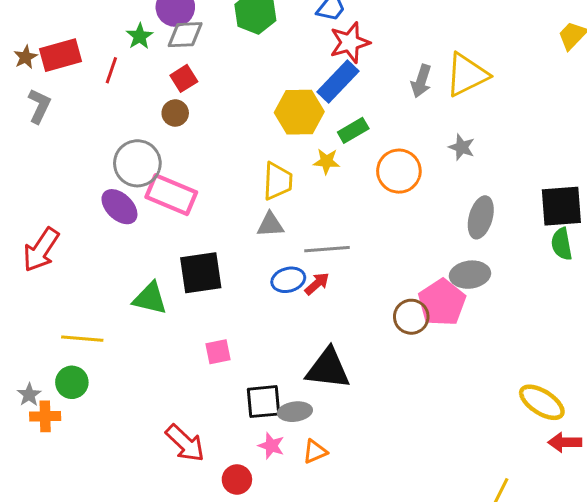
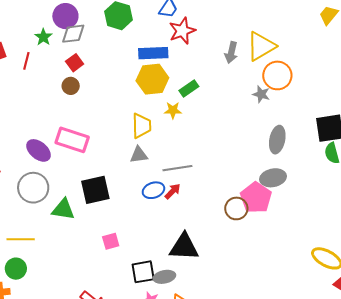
blue rectangle: (338, 82) -> (153, 53), moved, turned 48
gray circle: (137, 163) -> (33, 188), moved
orange circle: (399, 171) -> (277, 75), moved

